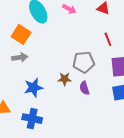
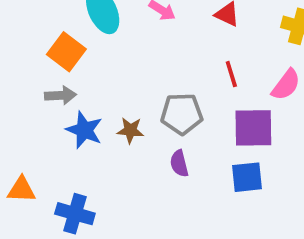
brown star: (65, 79) -> (130, 130), moved
blue star: (33, 88) -> (84, 130), moved, turned 30

